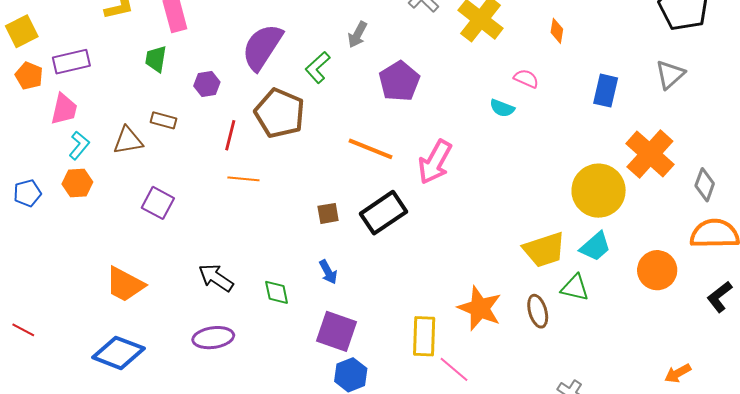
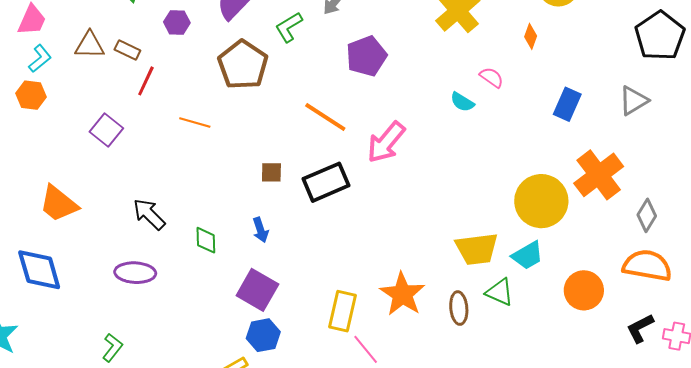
red line: (230, 135) -> (146, 81), moved
brown triangle: (128, 141) -> (90, 45), moved
blue diamond: (118, 353) -> (39, 270), turned 42

